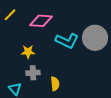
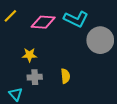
cyan L-shape: (67, 41) -> (76, 19), moved
yellow semicircle: (55, 84) -> (65, 76), moved

